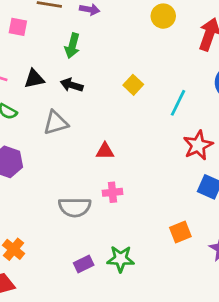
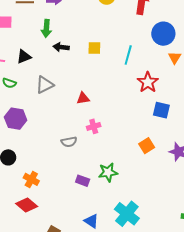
black arrow: (72, 85) -> (61, 47), moved
yellow square: (133, 85) -> (94, 48), turned -32
gray semicircle: (75, 207) -> (69, 142), size x0.7
purple rectangle: (84, 264) -> (83, 181), turned 56

